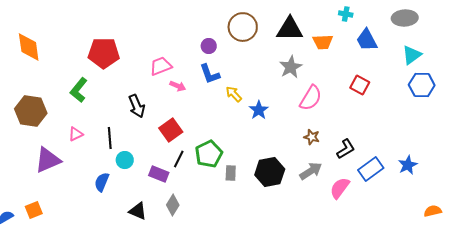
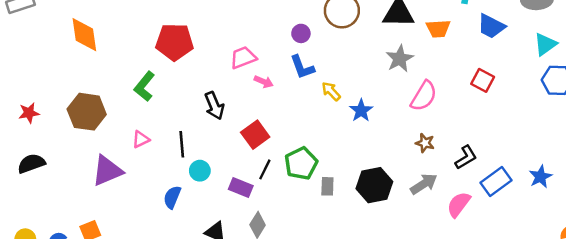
blue trapezoid: (367, 40) -> (491, 26), turned -35

